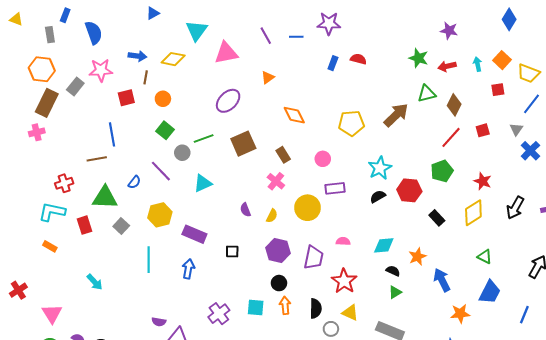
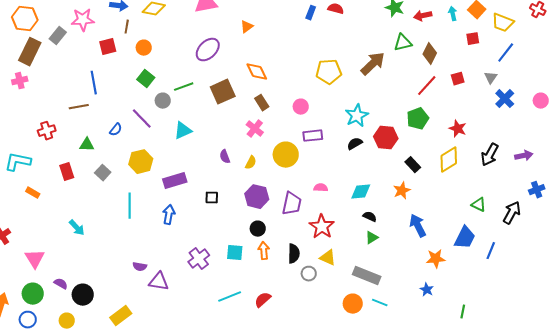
orange diamond: (294, 115) -> (257, 72), moved
green triangle: (105, 198) -> (87, 145), size x0.6
cyan L-shape: (52, 212) -> (18, 162), moved
purple rectangle: (194, 234) -> (175, 181), turned -40
orange star: (417, 257) -> (402, 191), moved
green triangle: (485, 257) -> (479, 205), moved
blue line: (524, 315) -> (491, 251), moved

